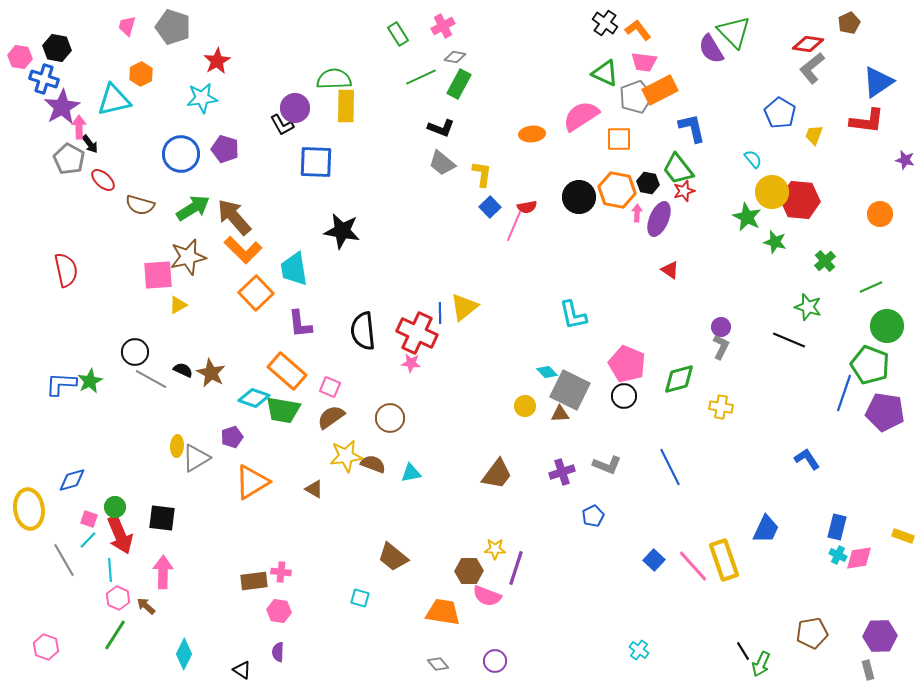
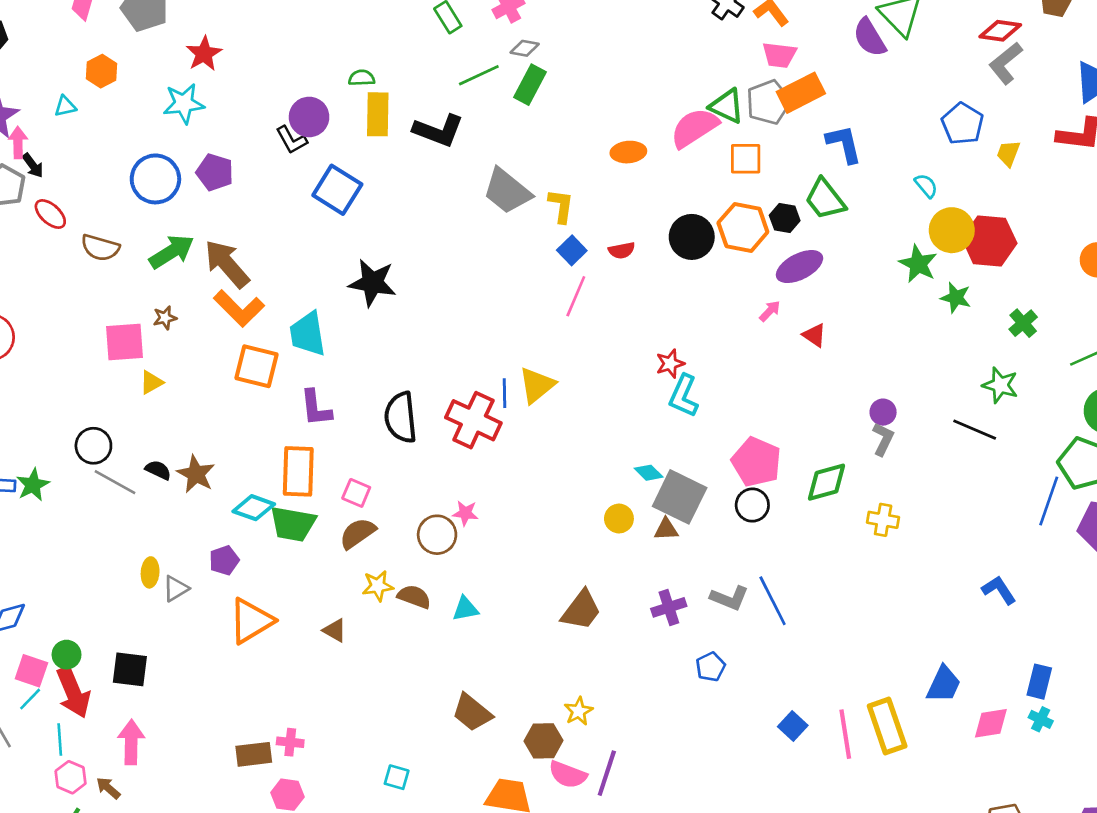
green triangle: (605, 73) -> (727, 106), moved
green semicircle: (334, 79) -> (362, 78), size x0.6
cyan triangle: (114, 100) -> (65, 106), size x0.5
black L-shape: (441, 128) -> (438, 130), moved, size x1.4
blue square: (316, 162) -> (337, 190), turned 30
gray trapezoid: (442, 163) -> (507, 191), size x1.4
red star: (684, 191) -> (670, 364), moved
pink arrow: (637, 213) -> (770, 311), moved, turned 42
purple ellipse: (659, 219) -> (799, 267), turned 40
pink line: (514, 226) -> (576, 296), moved
brown star: (188, 257) -> (165, 318), size x0.5
orange square: (256, 293) -> (256, 366), turned -32
cyan L-shape: (573, 315) -> (684, 396), turned 36
pink star: (411, 363) -> (465, 513), moved
orange rectangle: (287, 371) -> (298, 471), turned 51
yellow star: (346, 456) -> (378, 586), size x0.7
gray triangle: (196, 458) -> (176, 589), size x0.7
blue line: (670, 467) -> (773, 601), moved
pink square: (89, 519) -> (31, 671), size x1.4
yellow star: (495, 549) -> (579, 711), turned -30
brown trapezoid: (393, 557) -> (472, 713), moved
pink diamond: (859, 558) -> (991, 723), moved
pink line: (693, 566) -> (845, 734), turned 33
purple line: (516, 568) -> (607, 773), moved

